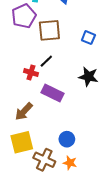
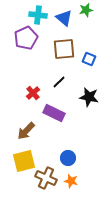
brown square: (49, 30) -> (64, 49), moved
black line: (46, 61) -> (59, 82), moved
red cross: (31, 72) -> (33, 93), turned 32

